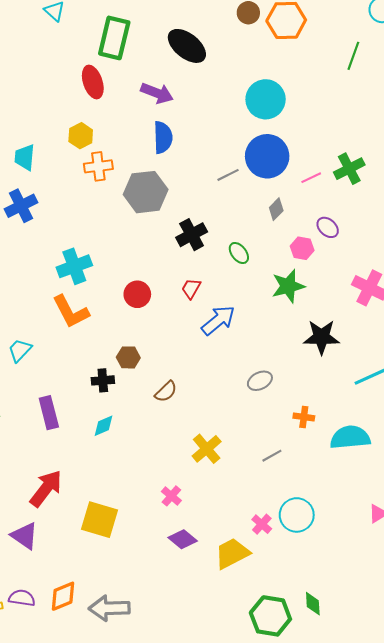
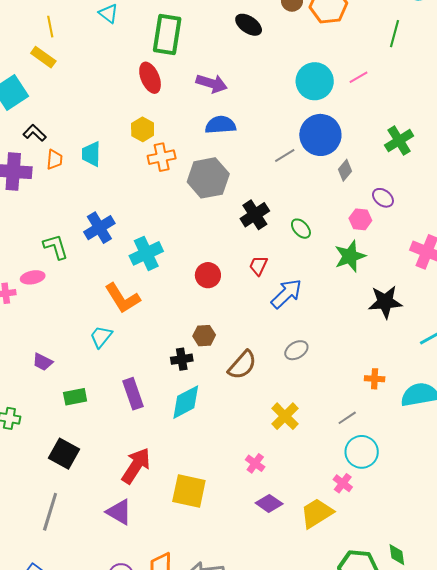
black ellipse: (187, 46) -> (249, 25), moved, size x0.7
blue semicircle: (163, 137) -> (220, 125), turned -88
pink line: (311, 178) -> (358, 77), moved
blue cross: (21, 206) -> (99, 228), moved
gray diamond: (276, 209) -> (345, 170), moved
orange L-shape: (71, 312) -> (122, 298), moved
gray ellipse: (260, 381) -> (296, 350), moved
brown semicircle: (166, 392) -> (242, 365), size x1.4
cyan diamond: (103, 426) -> (186, 402), size x1.6
cyan circle: (297, 515) -> (362, 452), moved

